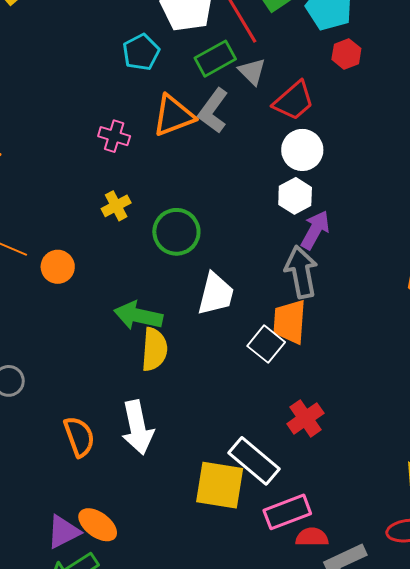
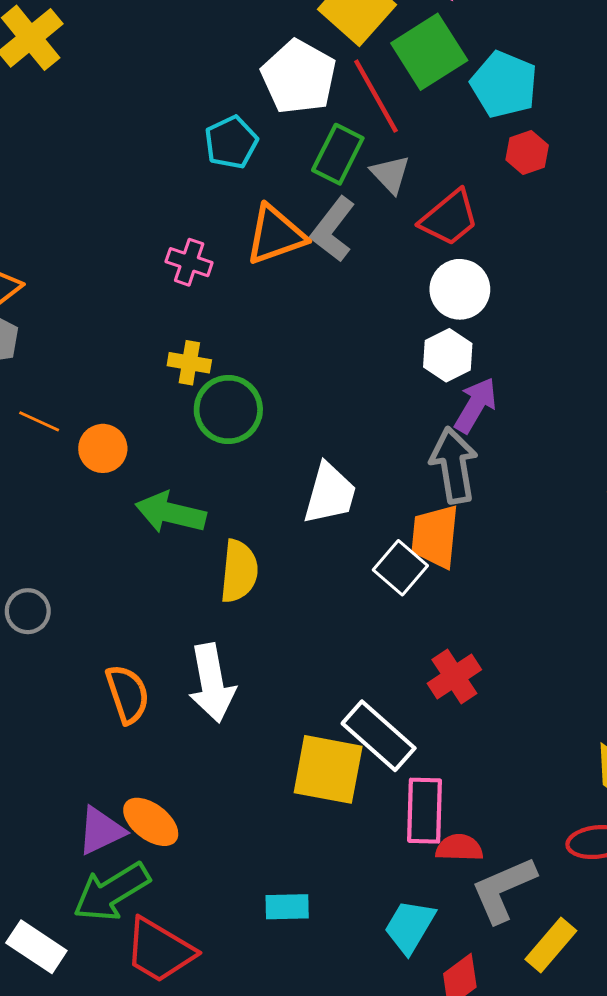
green rectangle: (215, 59) -> (338, 154), turned -36
yellow cross: (116, 206) -> (189, 363), turned 36
green circle: (176, 232) -> (228, 409), moved
green arrow: (138, 316) -> (171, 513), moved
pink rectangle: (287, 512) -> (425, 811), turned -69

